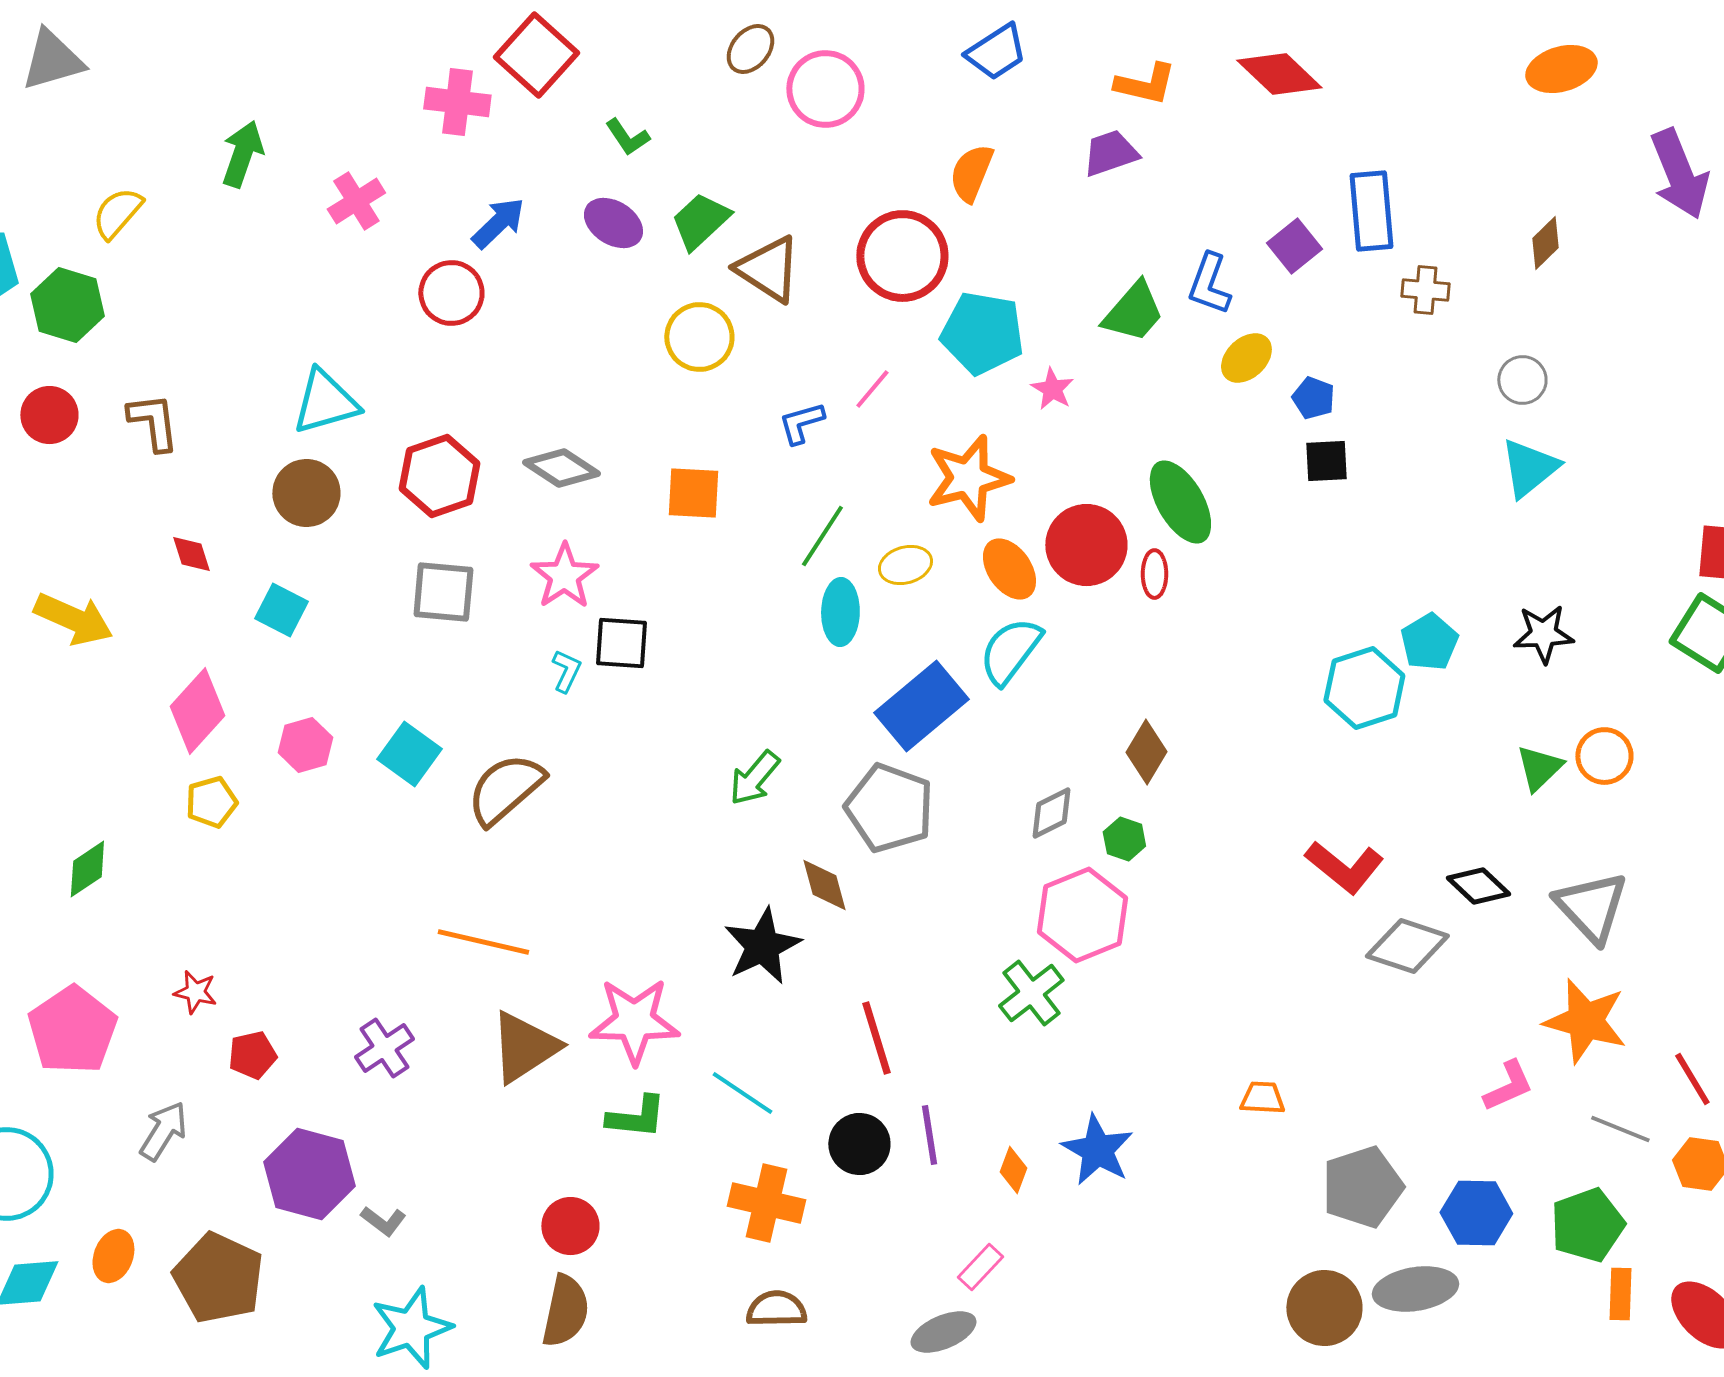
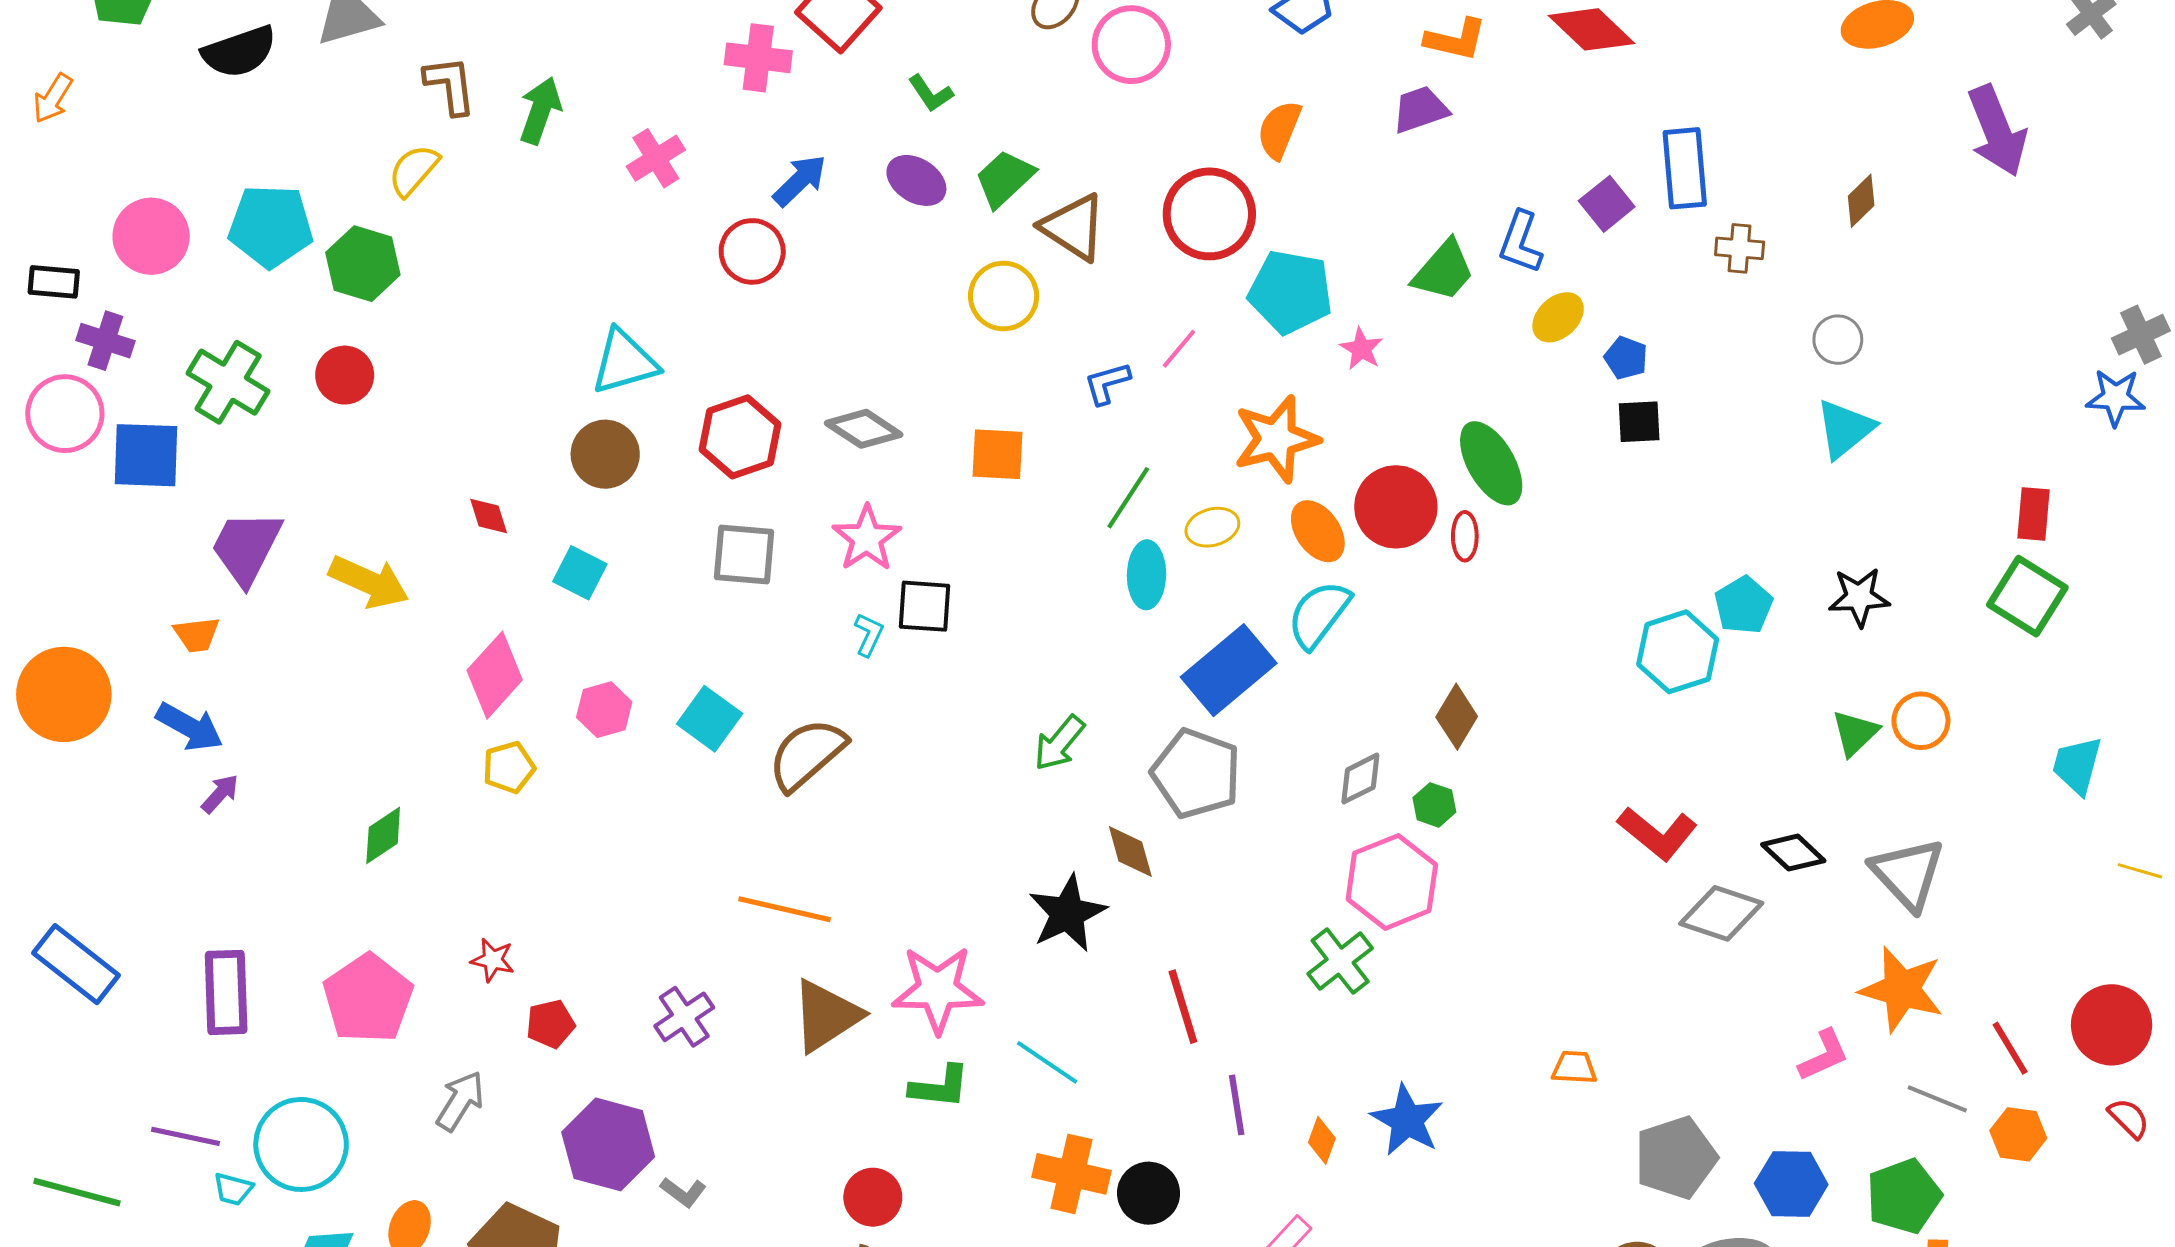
brown L-shape: (153, 422) -> (450, 85), moved
black circle: (859, 1144) -> (1149, 1193), moved

